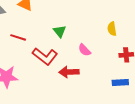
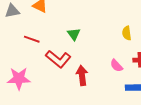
pink semicircle: (84, 50) -> (116, 66), moved
red arrow: (69, 72) -> (82, 75), turned 84

